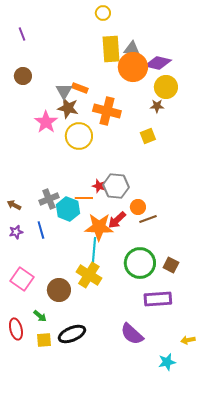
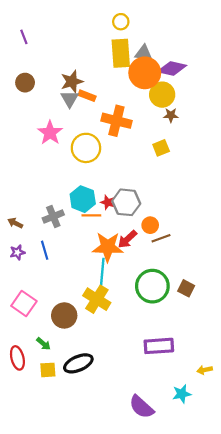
yellow circle: (103, 13) -> (121, 22), moved
yellow circle: (166, 87) -> (162, 95), moved
brown star: (68, 108) -> (72, 82), moved, turned -30
cyan hexagon: (68, 209) -> (83, 199), moved
purple rectangle: (158, 299) -> (159, 346), moved
purple semicircle: (132, 334) -> (141, 407), moved

